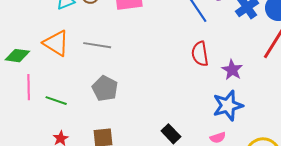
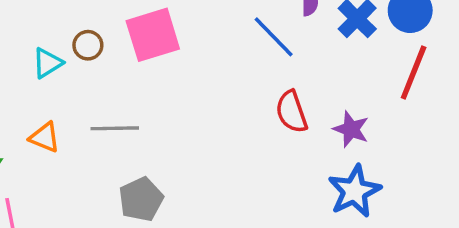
orange triangle: (56, 43) -> (45, 137), size x0.7
gray pentagon: (105, 88) -> (141, 199), turned 30

